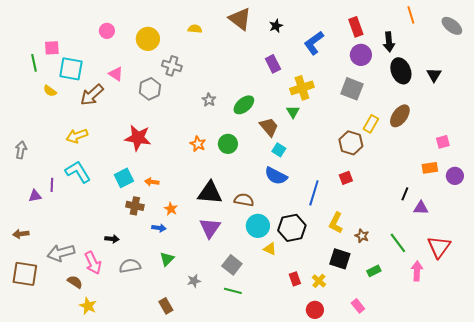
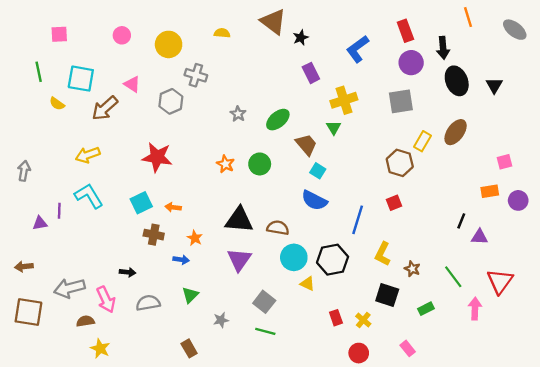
black star: (276, 26) -> (301, 38), moved
pink square: (52, 48) -> (59, 34), moved
gray square: (352, 89) -> (401, 101), turned -30
brown semicircle: (75, 282) -> (85, 321), turned -42

